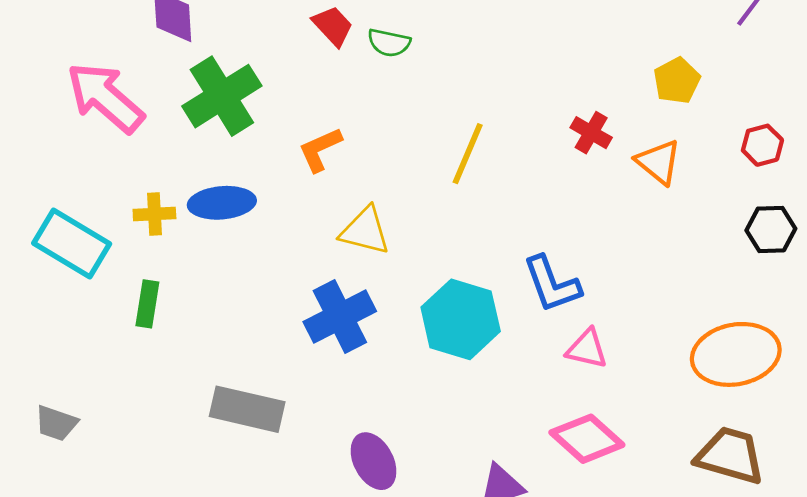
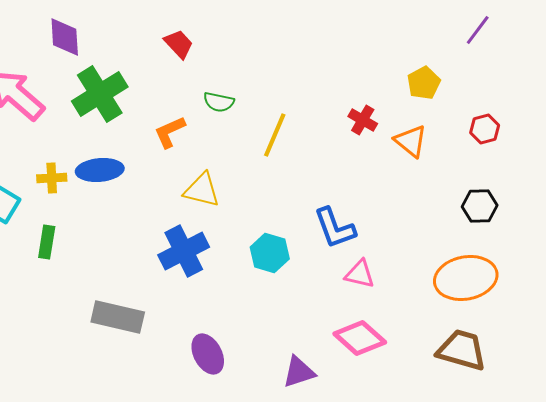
green semicircle: (389, 43) -> (219, 102), moved
black hexagon: (771, 229) -> (480, 206), moved
cyan hexagon: (461, 319) -> (270, 253), size x0.7

